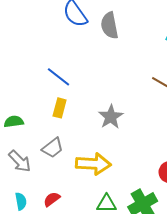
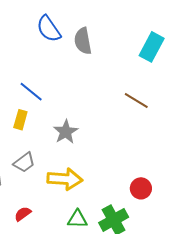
yellow rectangle: (60, 108) -> (20, 120), moved
gray star: (111, 117) -> (66, 132), moved

